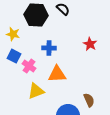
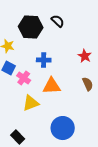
brown semicircle: (89, 100) -> (88, 84), moved

